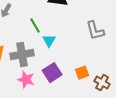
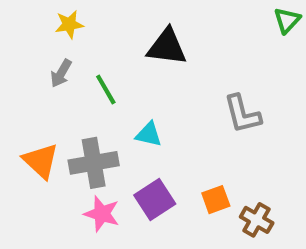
green line: (35, 26) -> (106, 90), moved
cyan triangle: (49, 41) -> (149, 134), turned -48

